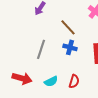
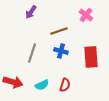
brown line: (68, 27) -> (59, 31), turned -66

